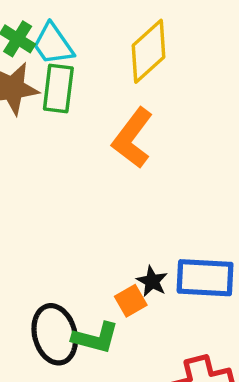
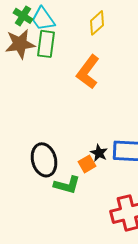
yellow diamond: (148, 51) -> (97, 23), size x0.7
black ellipse: (55, 334) -> (44, 160), moved

